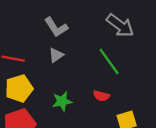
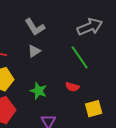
gray arrow: (120, 25) -> (90, 27), turned -60
green star: (62, 101) -> (39, 91), turned 30

